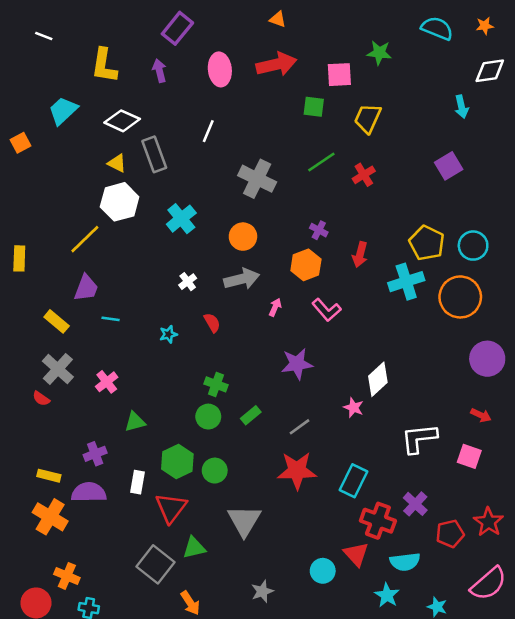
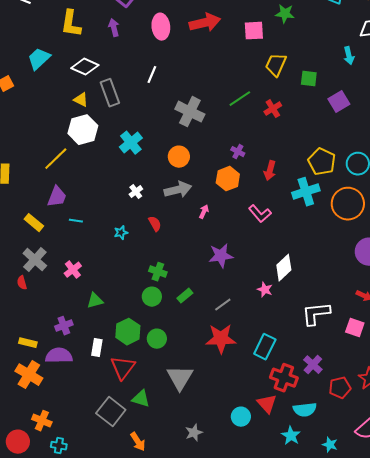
green square: (314, 107) -> (309, 79), moved
pink L-shape: (327, 310) -> (260, 214), moved
red semicircle: (41, 399) -> (22, 283), turned 40
green triangle: (194, 548) -> (141, 399), turned 30

